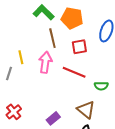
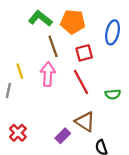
red line: (74, 72) -> (81, 82), turned 45
brown triangle: (86, 110) -> (85, 122), moved

